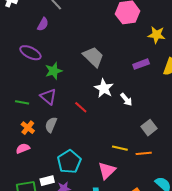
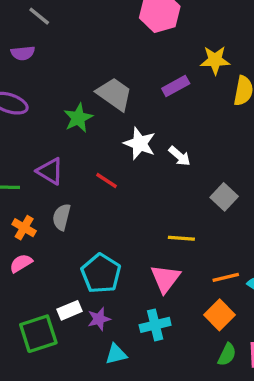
purple semicircle: (43, 24) -> (23, 53), turned 64
yellow star: (156, 35) -> (215, 60), moved
purple rectangle: (141, 64) -> (176, 86), moved
green star: (54, 71) -> (78, 118), moved
orange line: (144, 153) -> (226, 277), moved

